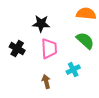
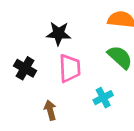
brown arrow: (46, 82) -> (50, 110), moved

